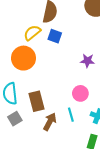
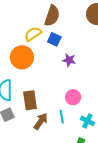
purple star: (87, 61) -> (69, 60), moved

